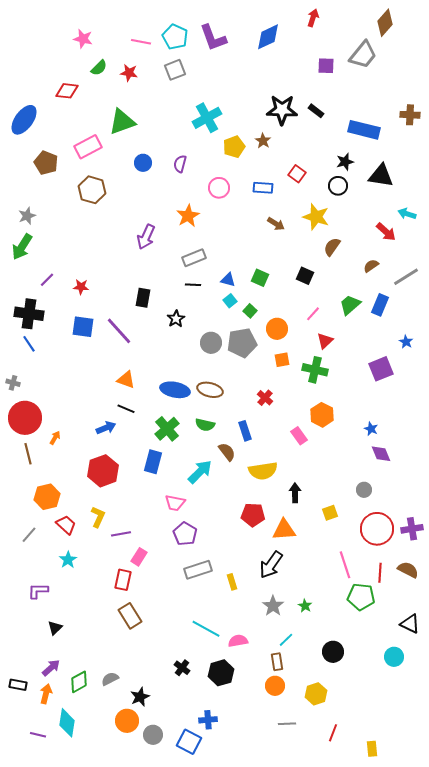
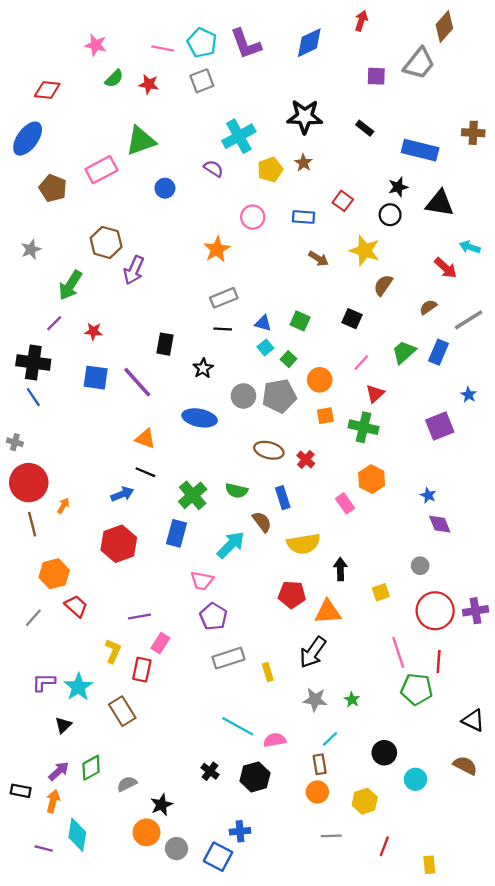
red diamond: (67, 91) -> (47, 90), moved
black star: (282, 110) -> (305, 117), moved
purple semicircle: (180, 164) -> (213, 169), moved, turned 108
brown hexagon: (92, 190) -> (106, 242), moved
purple arrow: (146, 237) -> (134, 270), moved
green arrow: (22, 247) -> (70, 285), moved
blue ellipse: (175, 390) -> (200, 418), moved
brown ellipse: (210, 390) -> (269, 450), moved
yellow L-shape: (98, 517) -> (113, 651), moved
cyan star: (68, 560) -> (78, 687), moved, size x1.4
brown semicircle: (408, 570) -> (465, 765), moved
gray star: (273, 606) -> (315, 700), turned -30
brown rectangle: (130, 616) -> (122, 711), moved
cyan circle: (394, 657) -> (415, 779), moved
green diamond: (79, 682) -> (91, 768), moved

